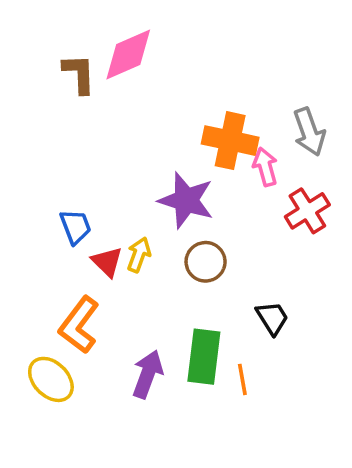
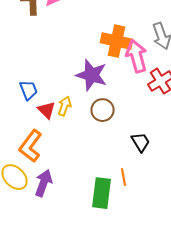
pink arrow: (265, 167) -> (136, 56), size x1.5
green rectangle: (204, 357) -> (102, 193), moved
purple arrow: (148, 374) -> (44, 183), moved

